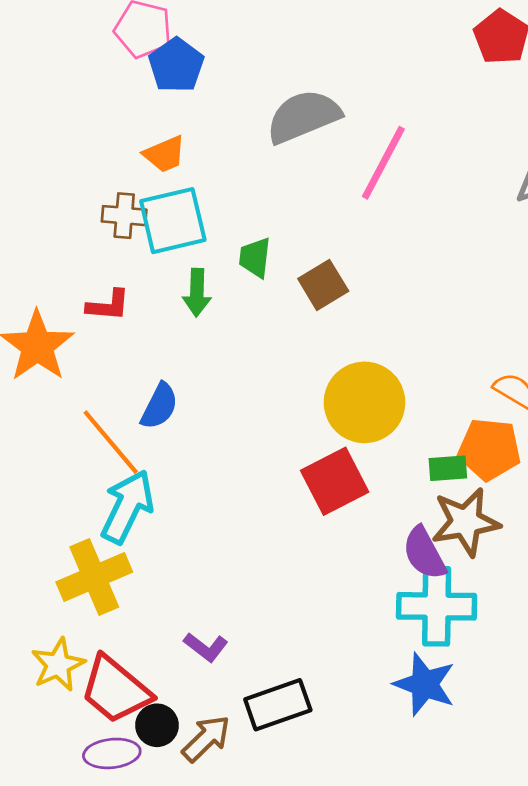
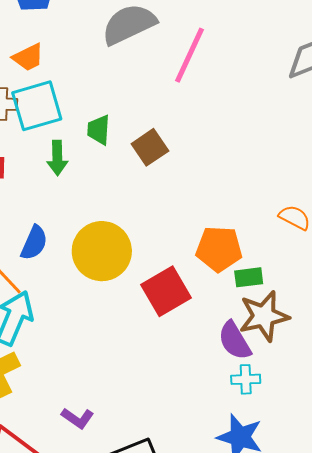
yellow circle: (364, 402) -> (102, 251), moved
orange pentagon: (489, 449) -> (219, 249), moved
cyan cross: (437, 606) -> (246, 379), size x0.5

